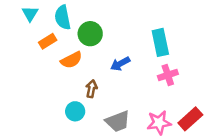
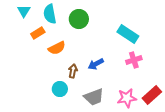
green circle: (90, 34) -> (79, 19), moved
cyan rectangle: (160, 42) -> (128, 34), turned -45
blue arrow: (120, 64) -> (96, 64), moved

